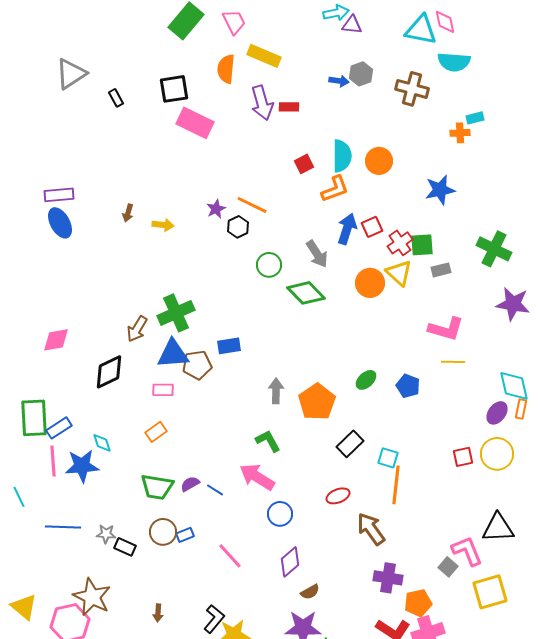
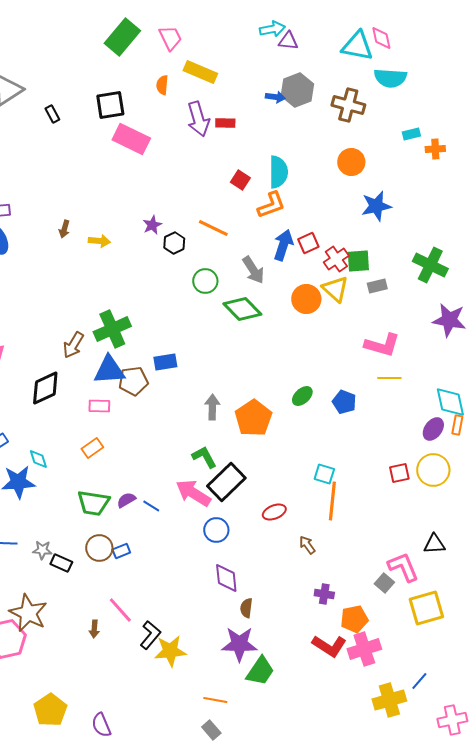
orange semicircle: (226, 69) -> (162, 85), size x0.7
gray hexagon: (361, 74) -> (297, 90), size x1.4
orange cross: (460, 133) -> (435, 149), moved
orange circle: (379, 161) -> (351, 162), moved
red square: (304, 164) -> (240, 180), turned -30
orange line: (252, 205) -> (213, 228), moved
black rectangle: (350, 444) -> (226, 482), moved, size x1.4
black triangle: (498, 528) -> (434, 544), size x0.7
brown arrow: (371, 529) -> (307, 545), size x0.6
pink line: (230, 556) -> (120, 610), moved
purple diamond: (290, 562) -> (226, 578), turned -56
purple cross: (388, 578) -> (324, 594), size x0.7
brown semicircle: (310, 592) -> (246, 608), turned 126

